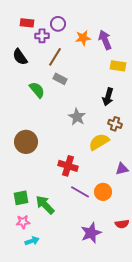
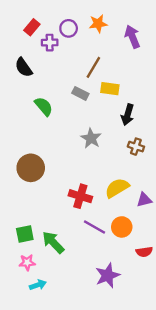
red rectangle: (27, 23) -> (32, 27), turned -56
orange star: (83, 38) -> (98, 24), moved
purple arrow: (105, 40) -> (132, 37), moved
brown line: (55, 57) -> (93, 67), moved
yellow rectangle: (118, 66) -> (110, 89), moved
gray rectangle: (60, 79) -> (80, 93), moved
yellow semicircle: (99, 142) -> (117, 188), moved
red semicircle: (122, 224) -> (144, 252), moved

